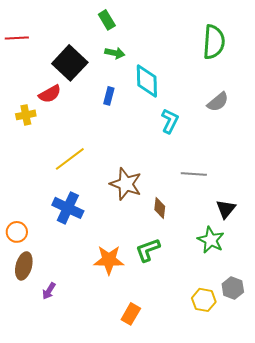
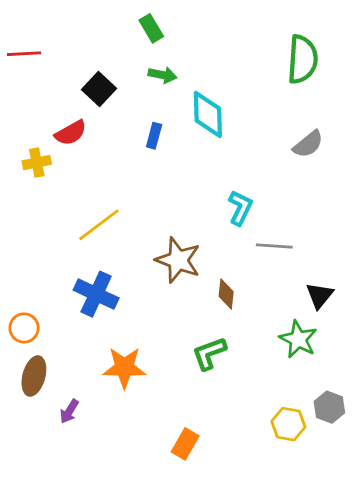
black square: (70, 63) -> (99, 89), size x0.7
cyan L-shape: (170, 121) -> (240, 208), moved
orange star: (109, 260) -> (124, 368), moved

